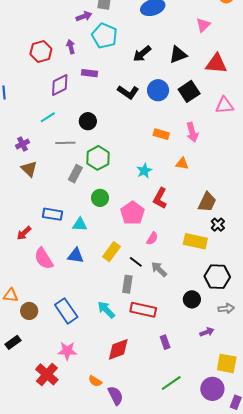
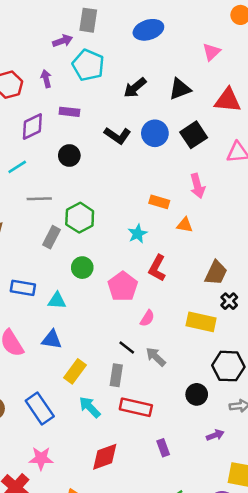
black circle: (88, 121) -> (69, 156), moved
orange rectangle: (161, 134) -> (159, 202), moved
yellow rectangle: (112, 252) -> (75, 371), moved

